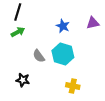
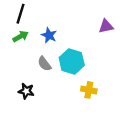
blue star: (63, 26) -> (49, 35), moved
yellow cross: (73, 86) -> (89, 90), moved

